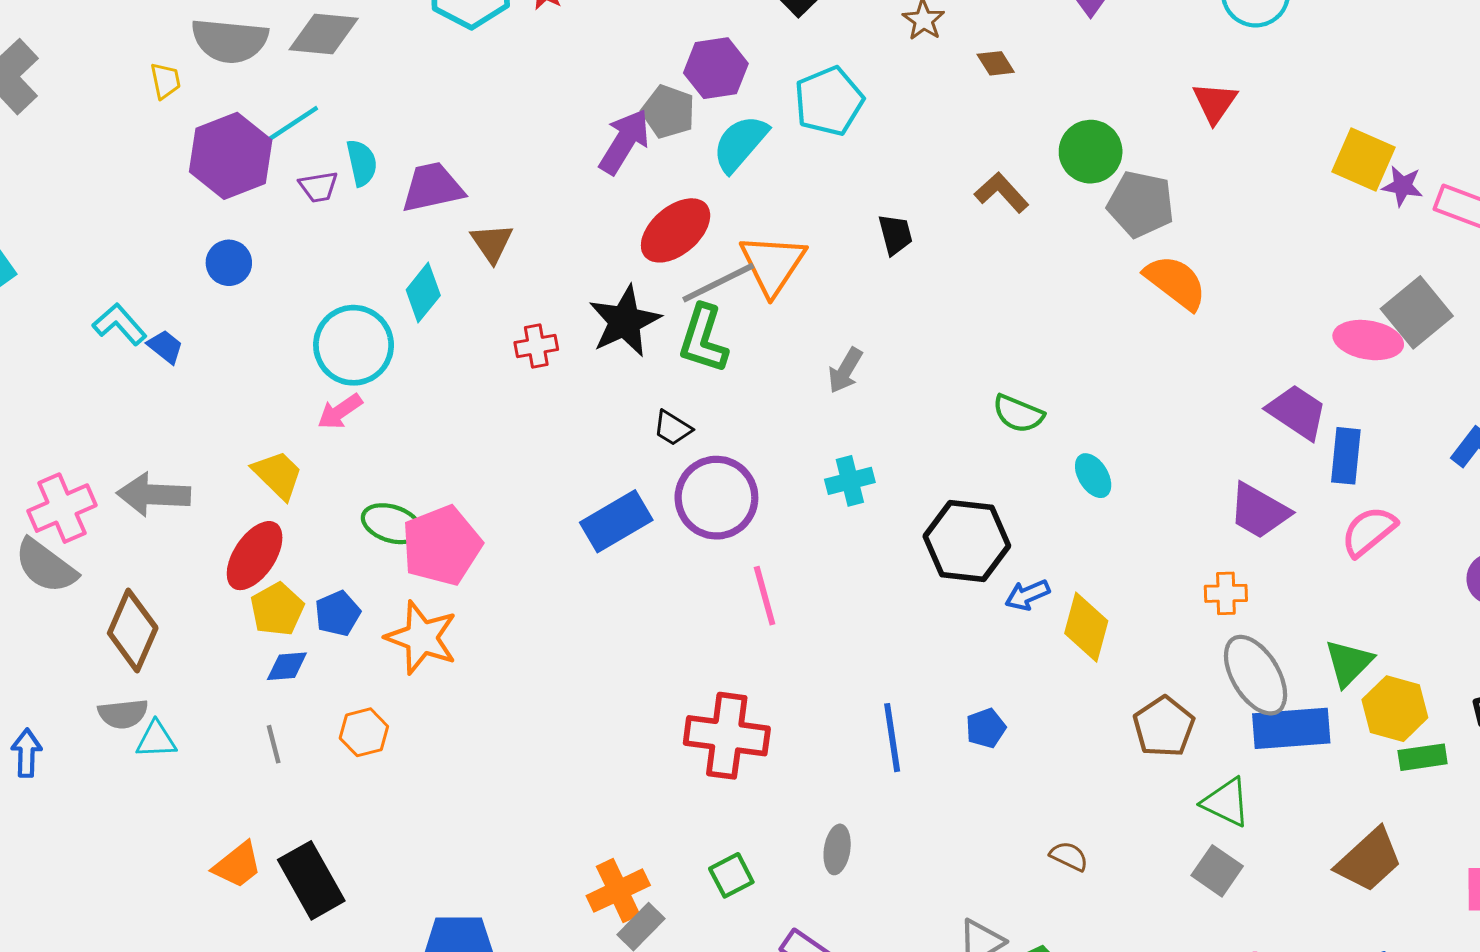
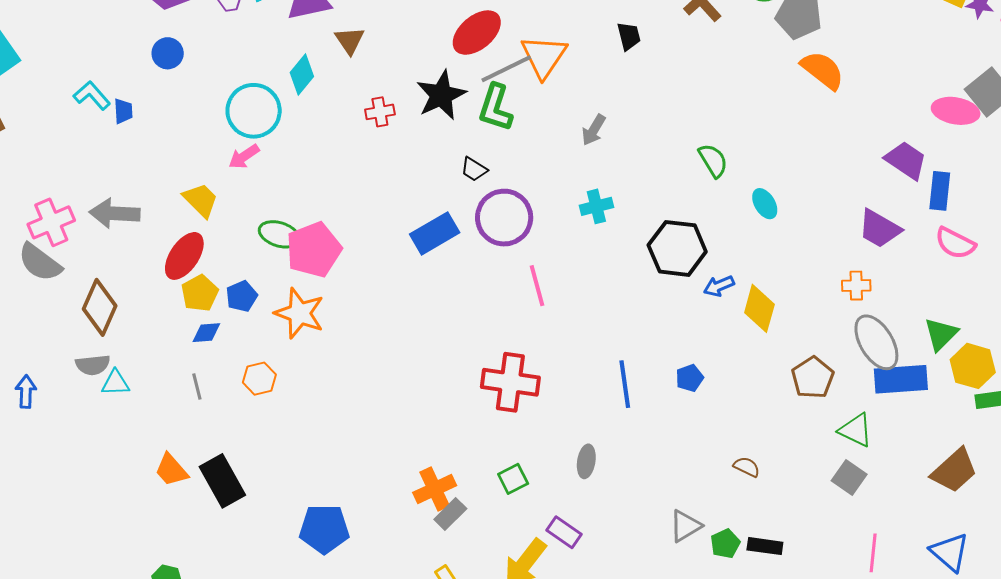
blue trapezoid: (165, 347) -> (123, 111), turned 48
green semicircle: (1018, 414) -> (713, 160), turned -144
pink semicircle: (1369, 531) -> (955, 243), turned -114
orange trapezoid: (237, 865) -> (171, 470), turned 87

